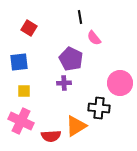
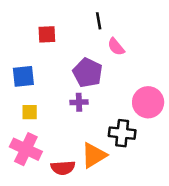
red square: (29, 28) -> (47, 34), moved, turned -35

